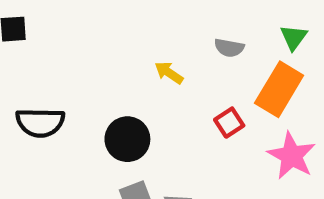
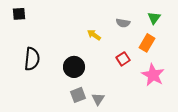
orange rectangle: (279, 89) -> (147, 43), size x0.7
black semicircle: (40, 123) -> (32, 59), turned -85

